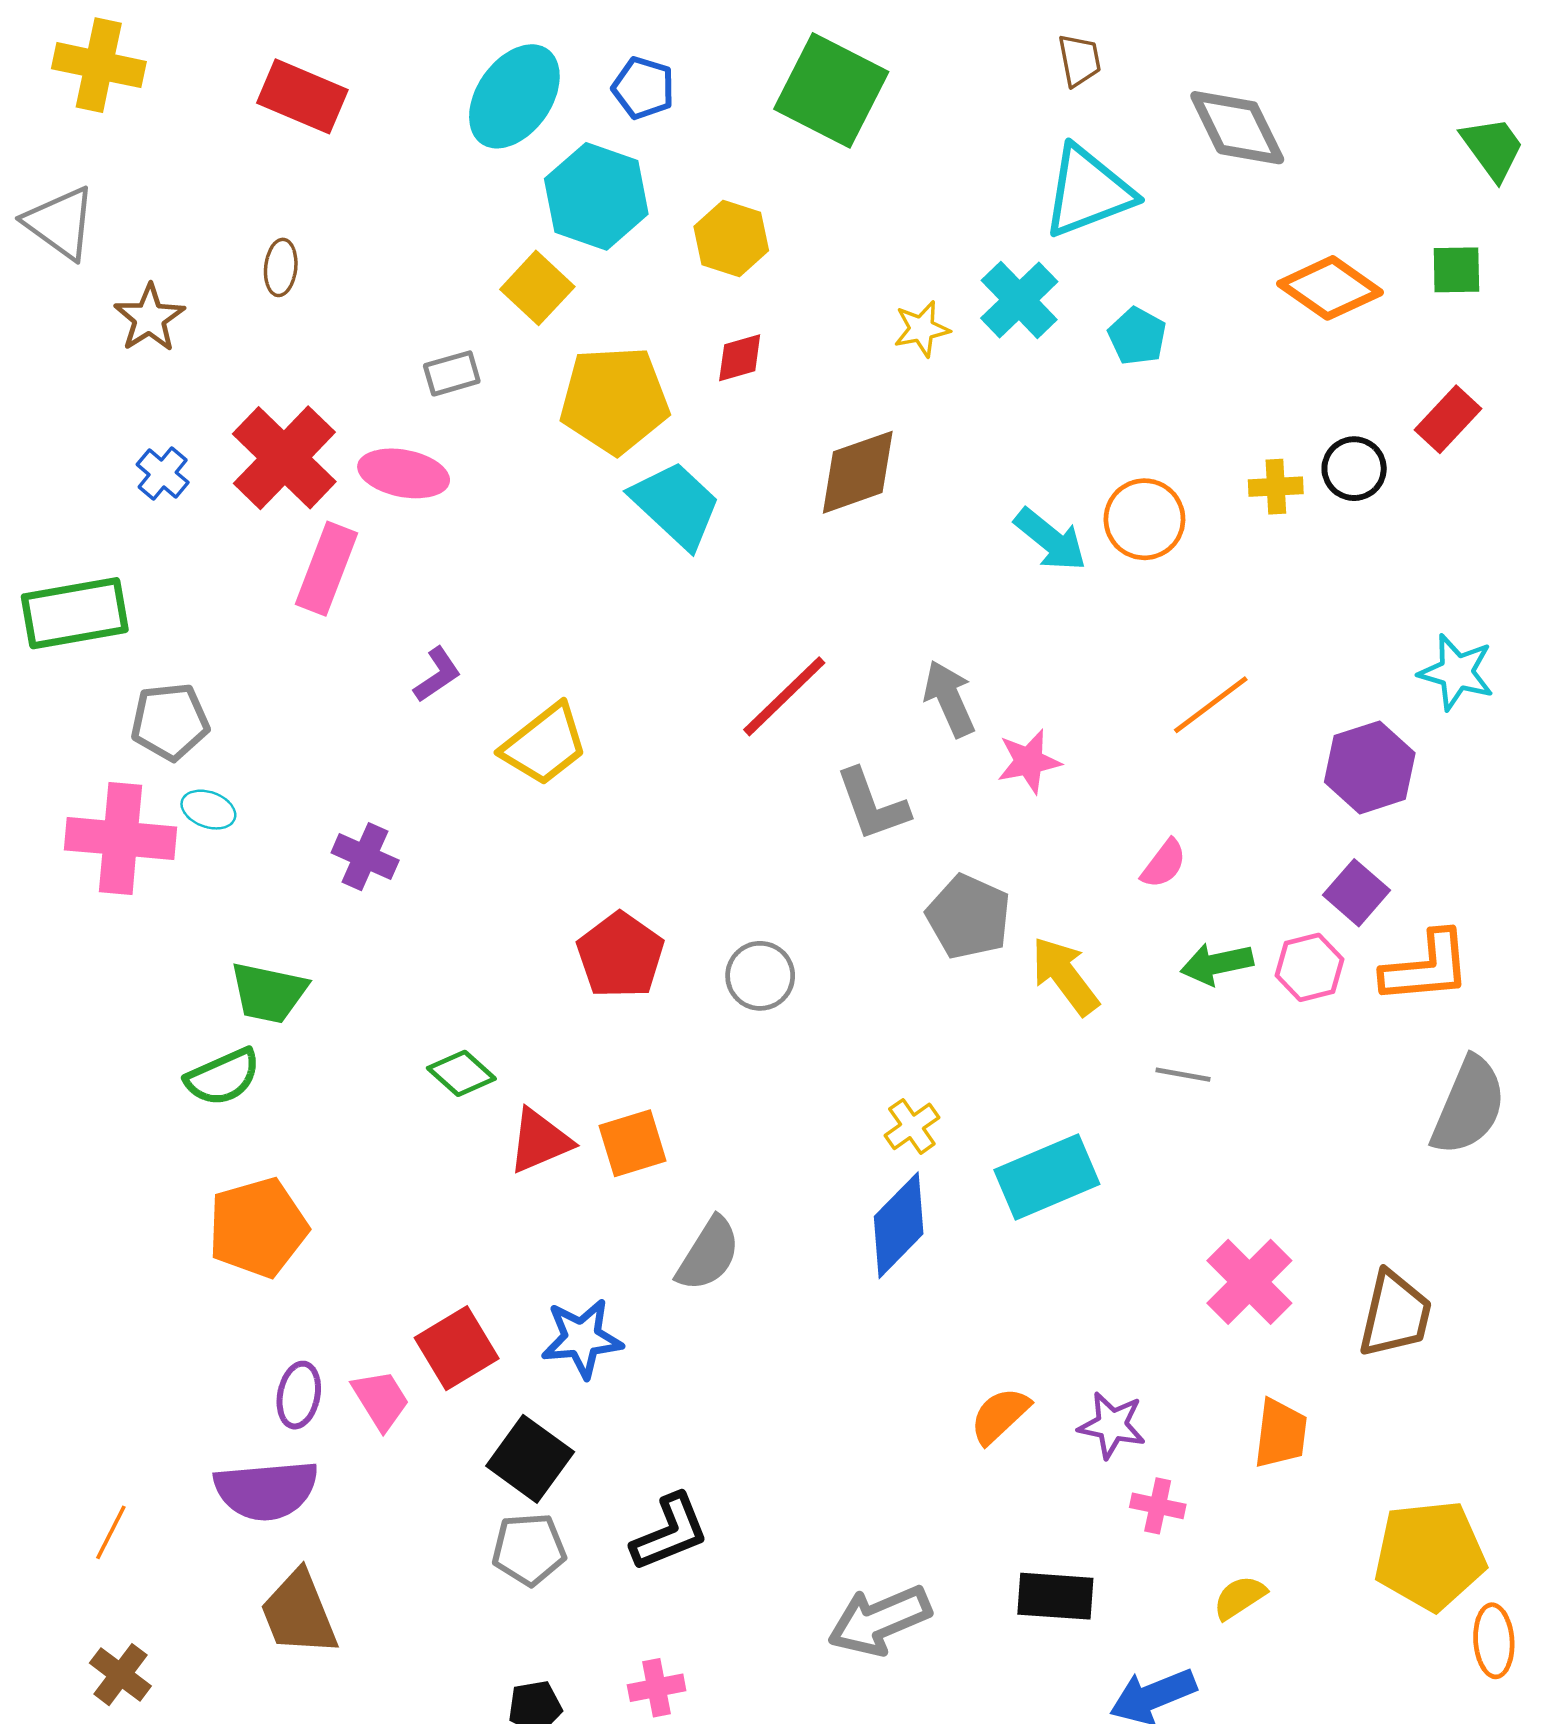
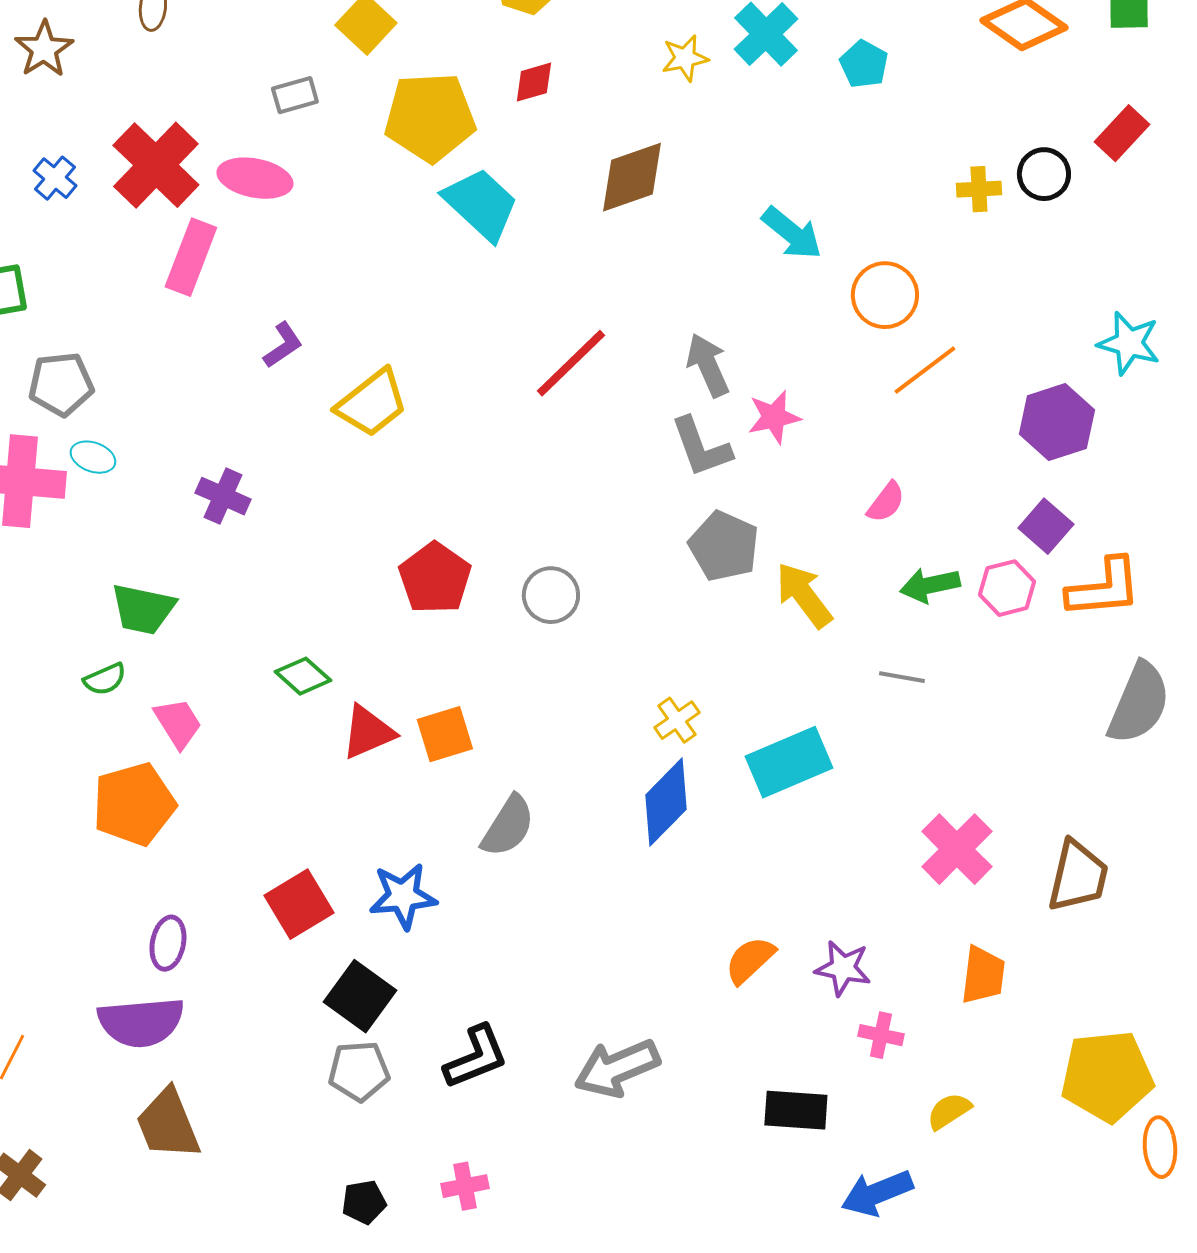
orange circle: (1144, 519) -> (885, 295), moved
gray L-shape: (872, 805) -> (701, 447), moved
green semicircle: (223, 1077) -> (105, 679), size x0.7
pink trapezoid: (381, 1400) -> (178, 723), moved
gray arrow: (879, 1620) -> (617, 1068), moved

